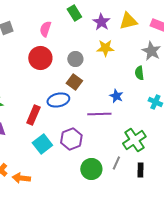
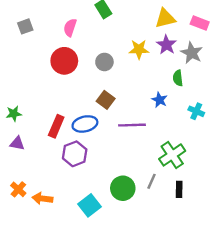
purple star: (101, 22) -> (166, 45), moved
brown square: (74, 82) -> (106, 100), moved
blue star: (116, 96) -> (160, 100), moved
blue ellipse: (58, 100) -> (85, 124), moved
purple hexagon: (71, 139) -> (75, 154), moved
cyan square: (42, 144) -> (90, 205), moved

